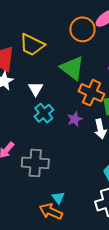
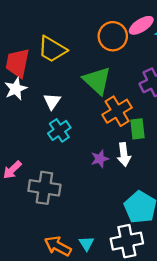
orange cross: (92, 93) -> (117, 111), turned 30
purple star: (75, 119) -> (100, 159), moved
cyan triangle: (58, 198) -> (86, 243), moved

